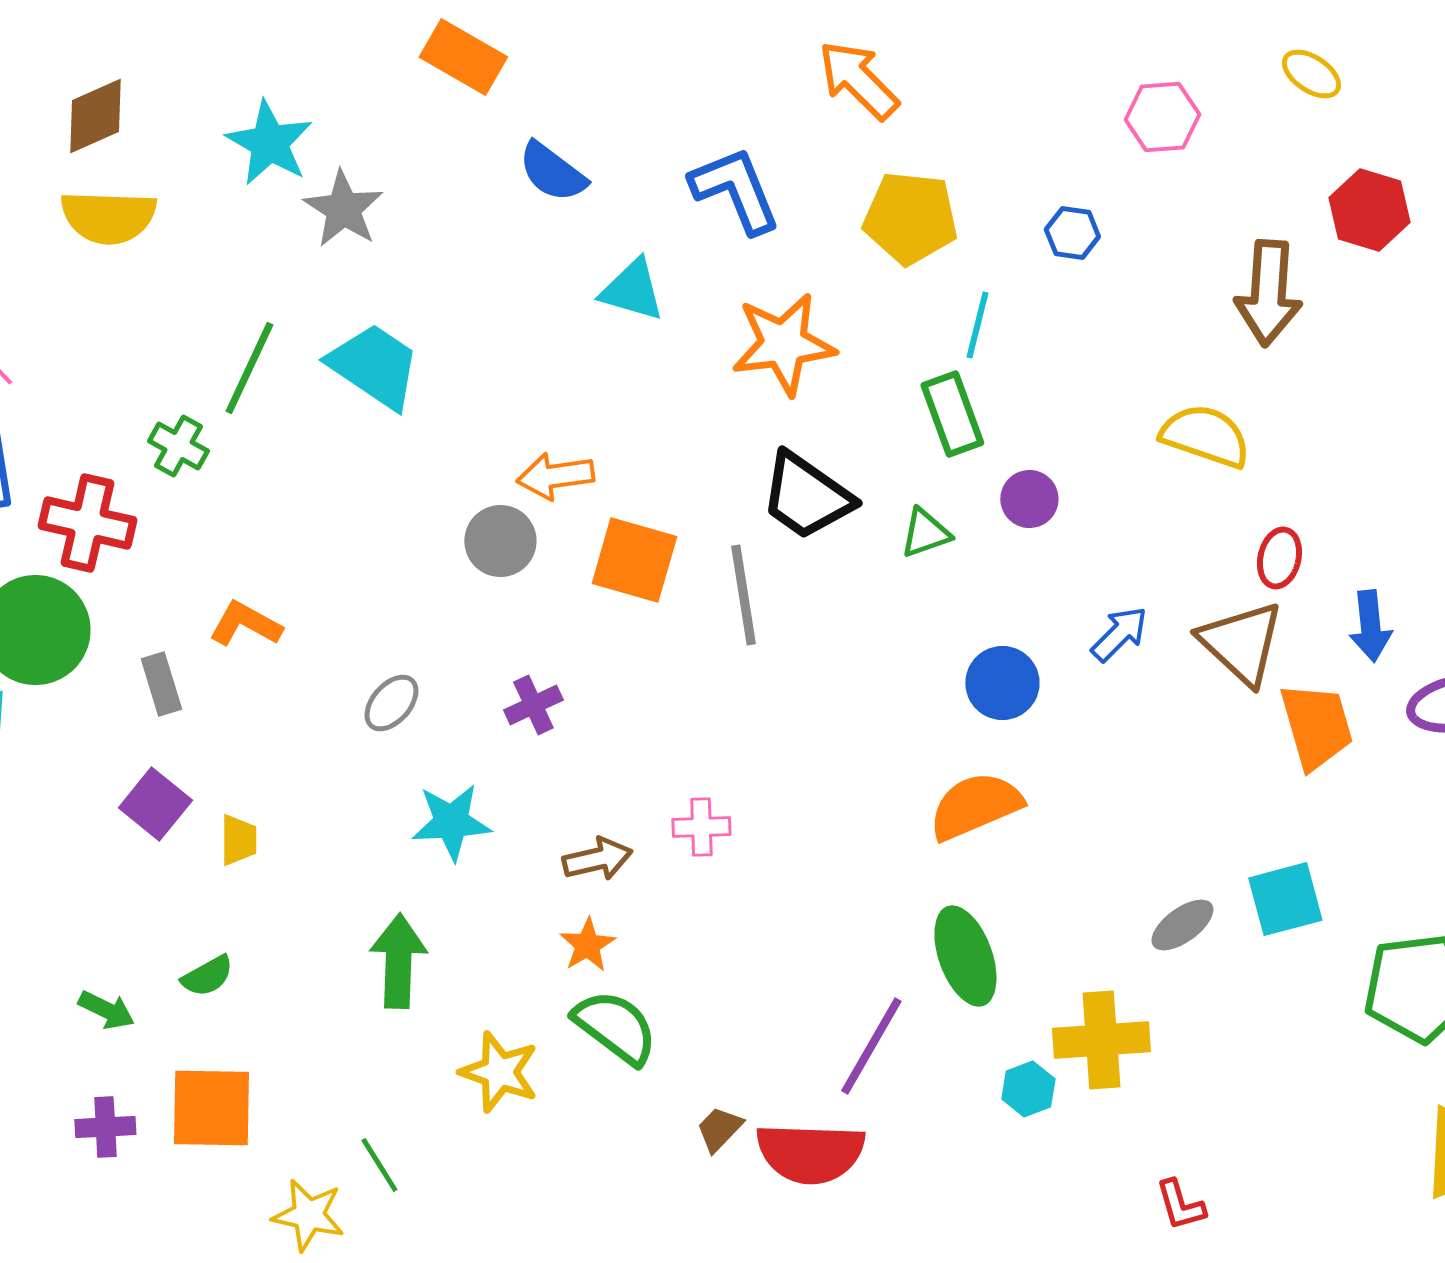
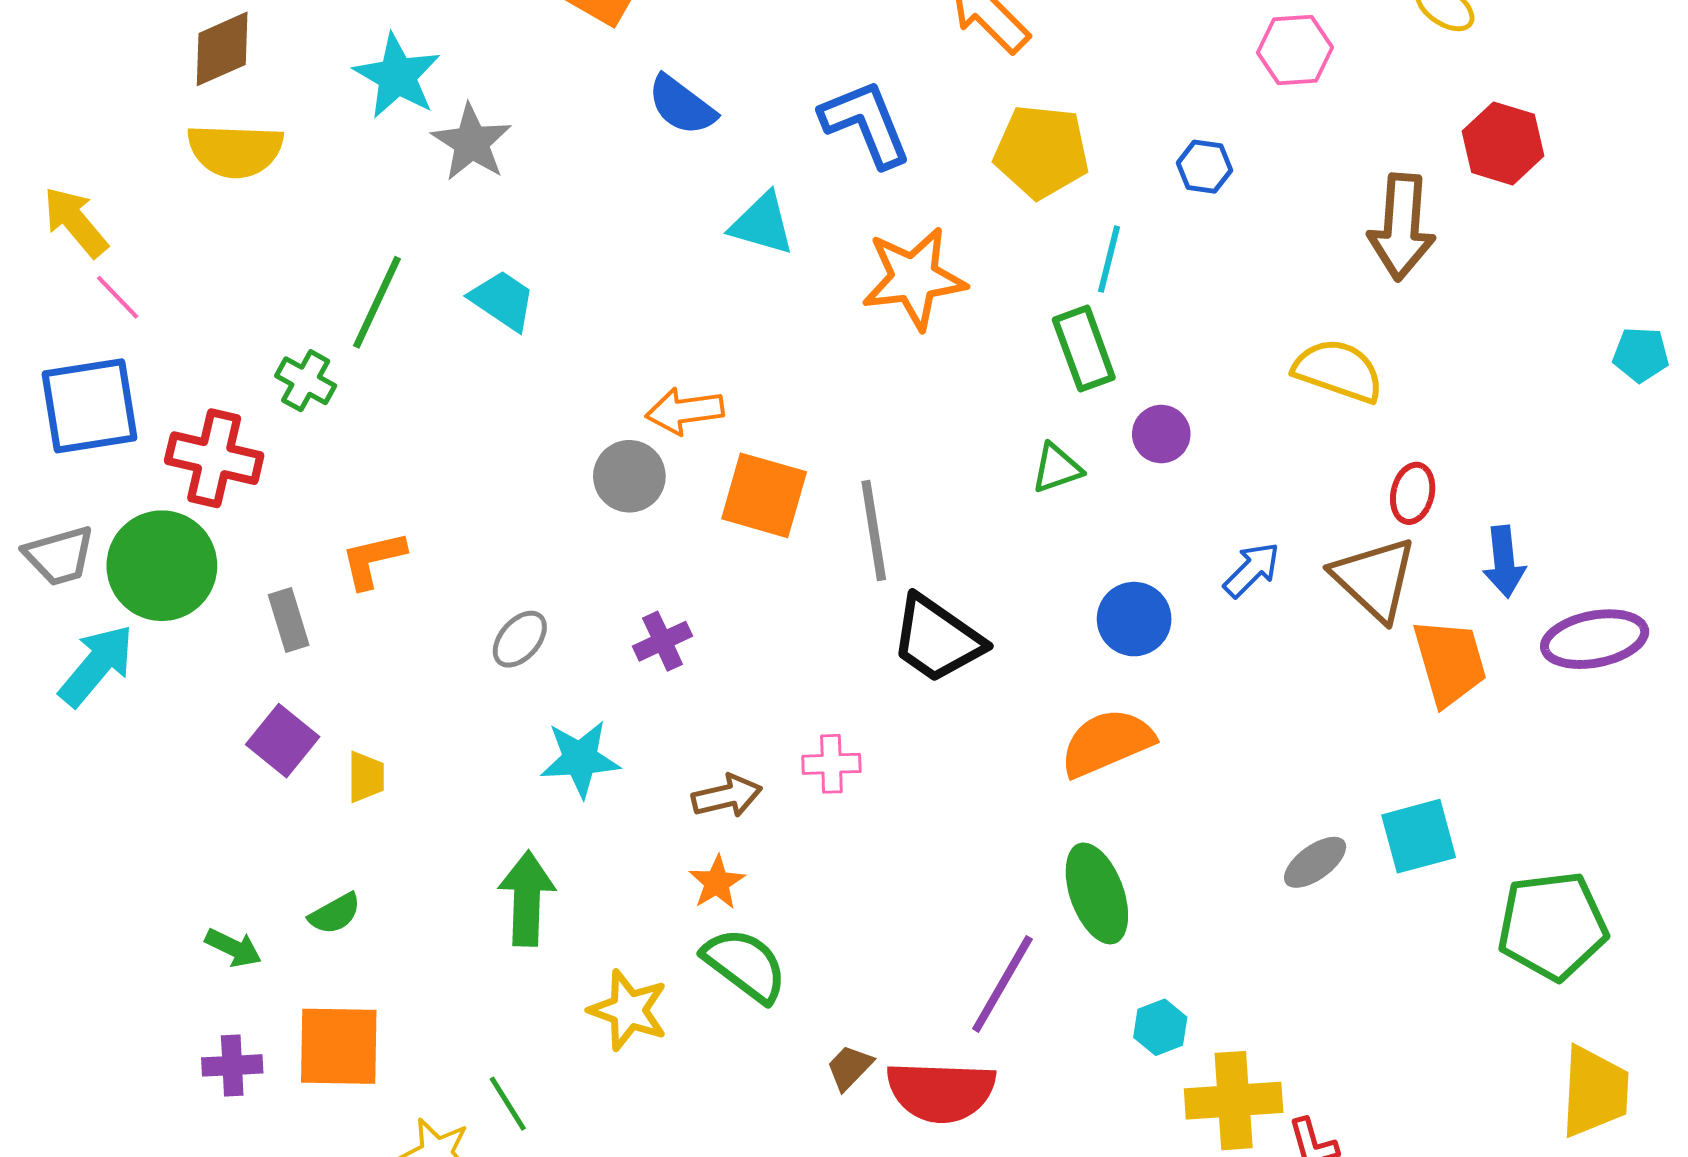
cyan trapezoid: (374, 366) -> (503, 300), size x0.7
black trapezoid: (806, 496) -> (937, 639), moved
orange L-shape: (245, 624) -> (373, 560), turned -42
yellow cross: (1101, 1040) -> (1234, 1101), moved

